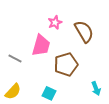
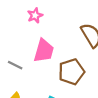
pink star: (55, 22) -> (35, 15), moved

